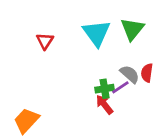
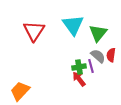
green triangle: (132, 29) -> (98, 33), moved
red triangle: (45, 41) -> (34, 31), size x1.6
purple line: (120, 87) -> (91, 66), turned -72

